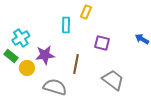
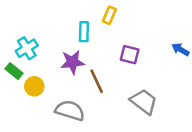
purple star: (45, 55) -> (72, 62), moved
brown line: (76, 64) -> (97, 81), turned -36

